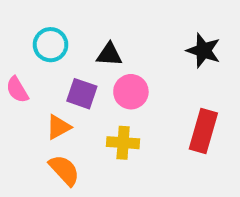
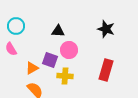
cyan circle: (51, 45) -> (16, 26), moved
purple square: (82, 94) -> (50, 60), moved

